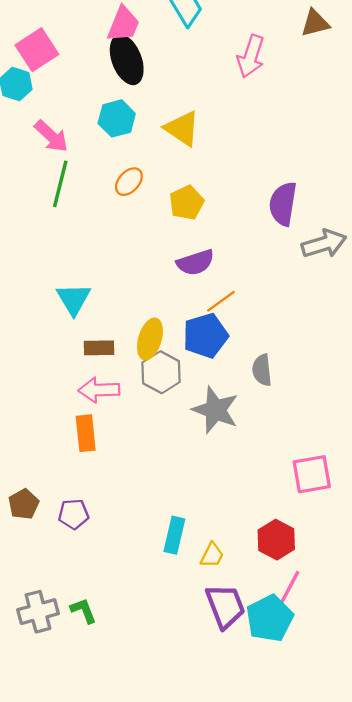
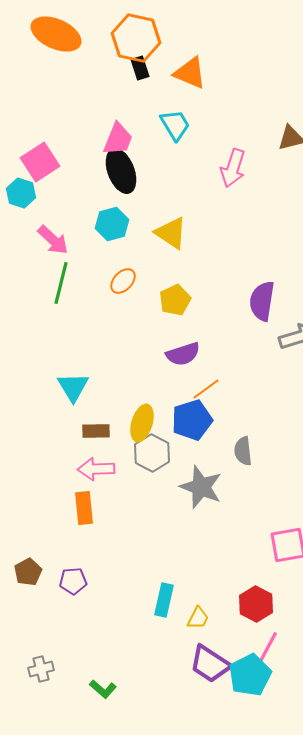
purple trapezoid: (225, 606) -> (210, 664), turned 144
green L-shape: (83, 611) -> (103, 689), moved, turned 152
gray cross: (38, 612) -> (41, 669), size x0.7

